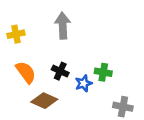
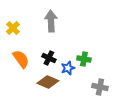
yellow cross: (16, 34) -> (13, 28), turned -32
brown diamond: (44, 101) -> (48, 82), moved

